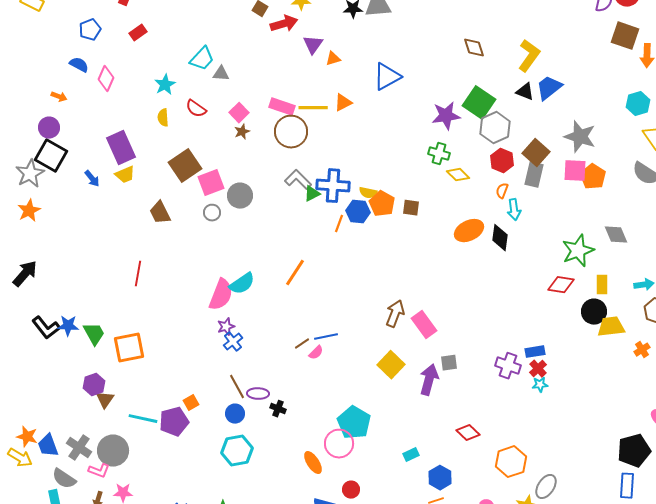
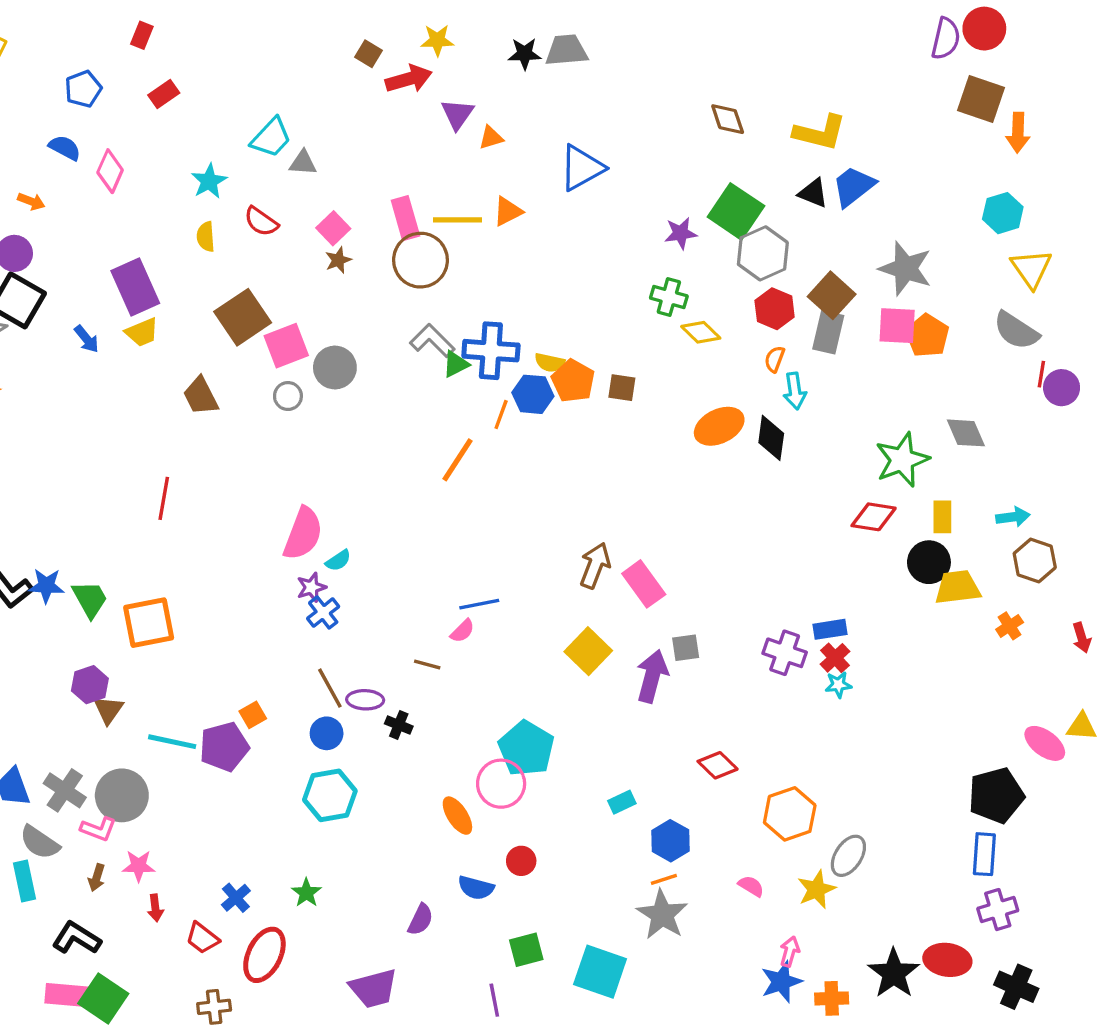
yellow L-shape: (529, 56) -> (820, 133), turned 68
pink rectangle: (282, 107) -> (405, 218), turned 55
purple star: (446, 116) -> (681, 233), size x0.7
orange line: (295, 273) -> (457, 460), moved
cyan semicircle: (242, 284) -> (338, 560), moved, size x0.6
brown line: (302, 344) -> (427, 665), moved, turned 49

